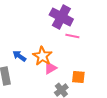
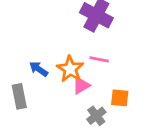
pink line: (72, 36) -> (99, 59), moved

